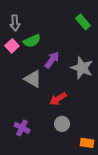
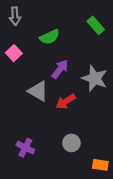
gray arrow: (15, 23) -> (15, 16), moved
green semicircle: (32, 41) -> (50, 37), moved
red arrow: (58, 99) -> (66, 101), moved

